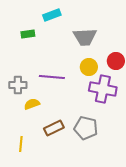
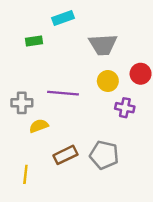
purple cross: (103, 89) -> (125, 108), size x0.6

